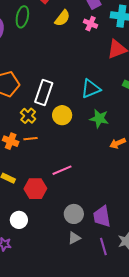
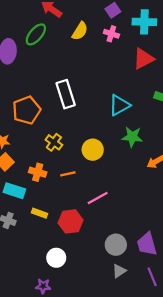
green ellipse: (22, 17) -> (36, 34), turned 35
white rectangle: (44, 92) -> (66, 94), moved, turned -30
yellow circle: (62, 115) -> (93, 150), moved
orange line: (31, 139) -> (68, 174), moved

